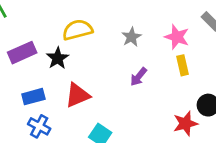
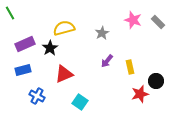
pink star: (177, 37) -> (133, 20), moved
yellow rectangle: (183, 65) -> (130, 67), moved
blue rectangle: (33, 97) -> (23, 70), moved

